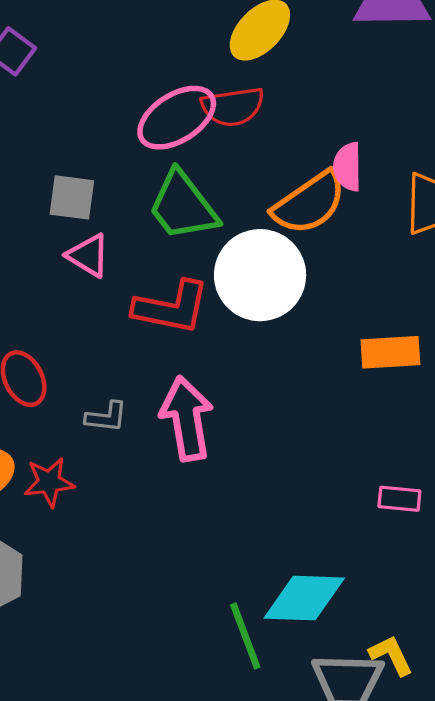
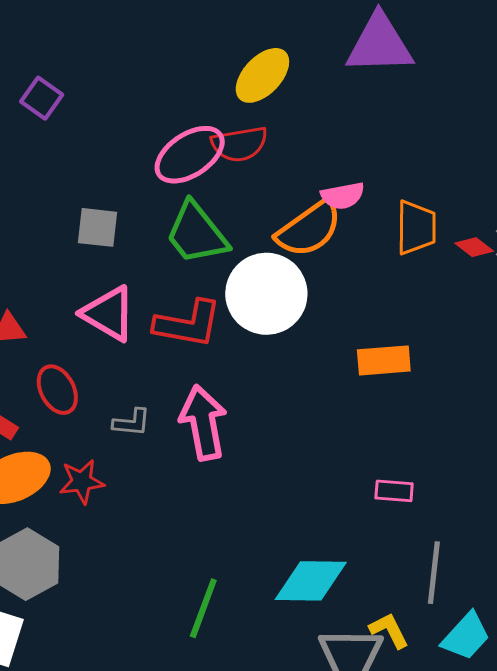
pink semicircle: (347, 167) -> (343, 196), turned -99
pink triangle: (88, 255) -> (109, 314), moved, size x1.4
green line: (245, 636) -> (203, 608), moved, turned 42

